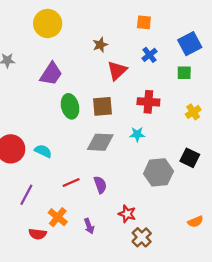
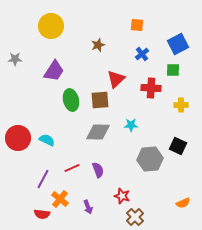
red triangle: (117, 71) -> (116, 79), moved
red cross: (148, 102) -> (151, 88), moved
yellow cross: (193, 112) -> (181, 105), turned 32
purple line: (26, 195) -> (43, 179), moved

